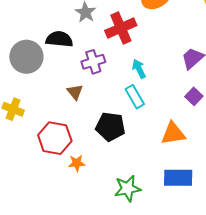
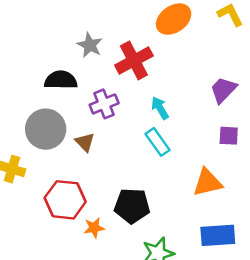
gray circle: (26, 57) -> (46, 129), moved
purple square: (194, 96) -> (229, 136), turned -36
black pentagon: (110, 127) -> (132, 206), moved

